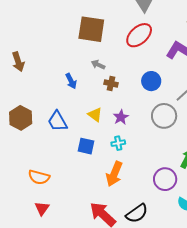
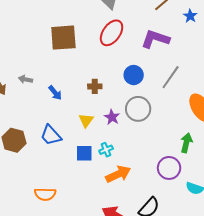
gray arrow: (98, 65) -> (25, 79), moved
yellow triangle: (95, 115) -> (86, 120), turned 42
gray circle: (164, 116) -> (138, 109), moved
cyan cross: (118, 143) -> (106, 150), moved
orange arrow: (114, 174) -> (118, 174), turned -125

